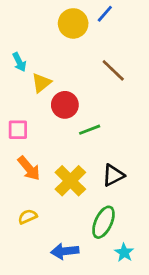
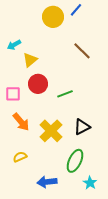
cyan arrow: (19, 62) -> (14, 45), turned 88
red circle: (65, 105) -> (38, 84), moved

